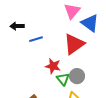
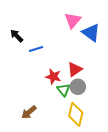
black arrow: (17, 26) -> (17, 36), turned 48
red triangle: (74, 44) -> (75, 69), moved, size x0.7

